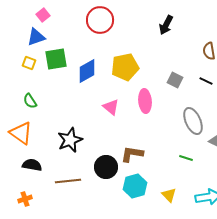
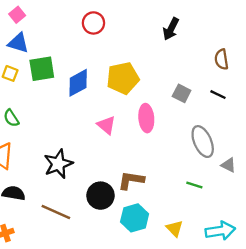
pink square: (43, 15) -> (17, 15), moved
red circle: (100, 20) -> (93, 23), size x0.7
blue triangle: (36, 37) -> (18, 43), turned 36
brown line: (68, 181) -> (56, 212), turned 30

